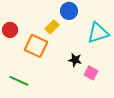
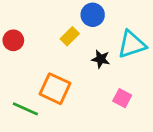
orange square: (36, 46) -> (55, 89), moved
black star: (75, 60) -> (101, 59), moved

